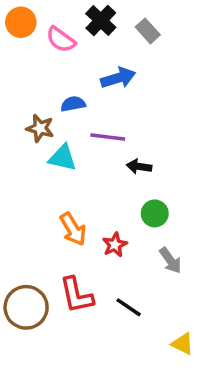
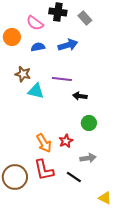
black cross: (101, 20) -> (58, 12), turned -36
orange circle: (21, 22) -> (12, 37), moved
blue semicircle: (73, 104) -> (38, 47), moved
orange arrow: (73, 229) -> (44, 143), moved
gray arrow: (170, 260) -> (88, 158), moved, turned -63

